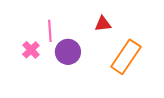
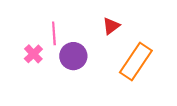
red triangle: (103, 24) -> (111, 26), turned -30

